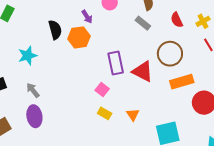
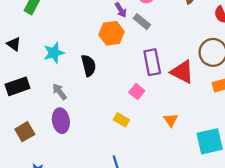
gray rectangle: (143, 23) -> (142, 22), moved
black semicircle: (55, 30) -> (89, 66), moved
yellow rectangle: (105, 113) -> (121, 120), moved

